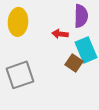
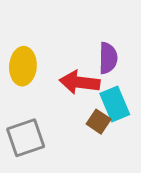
red arrow: (60, 34) -> (80, 82), size x1.8

